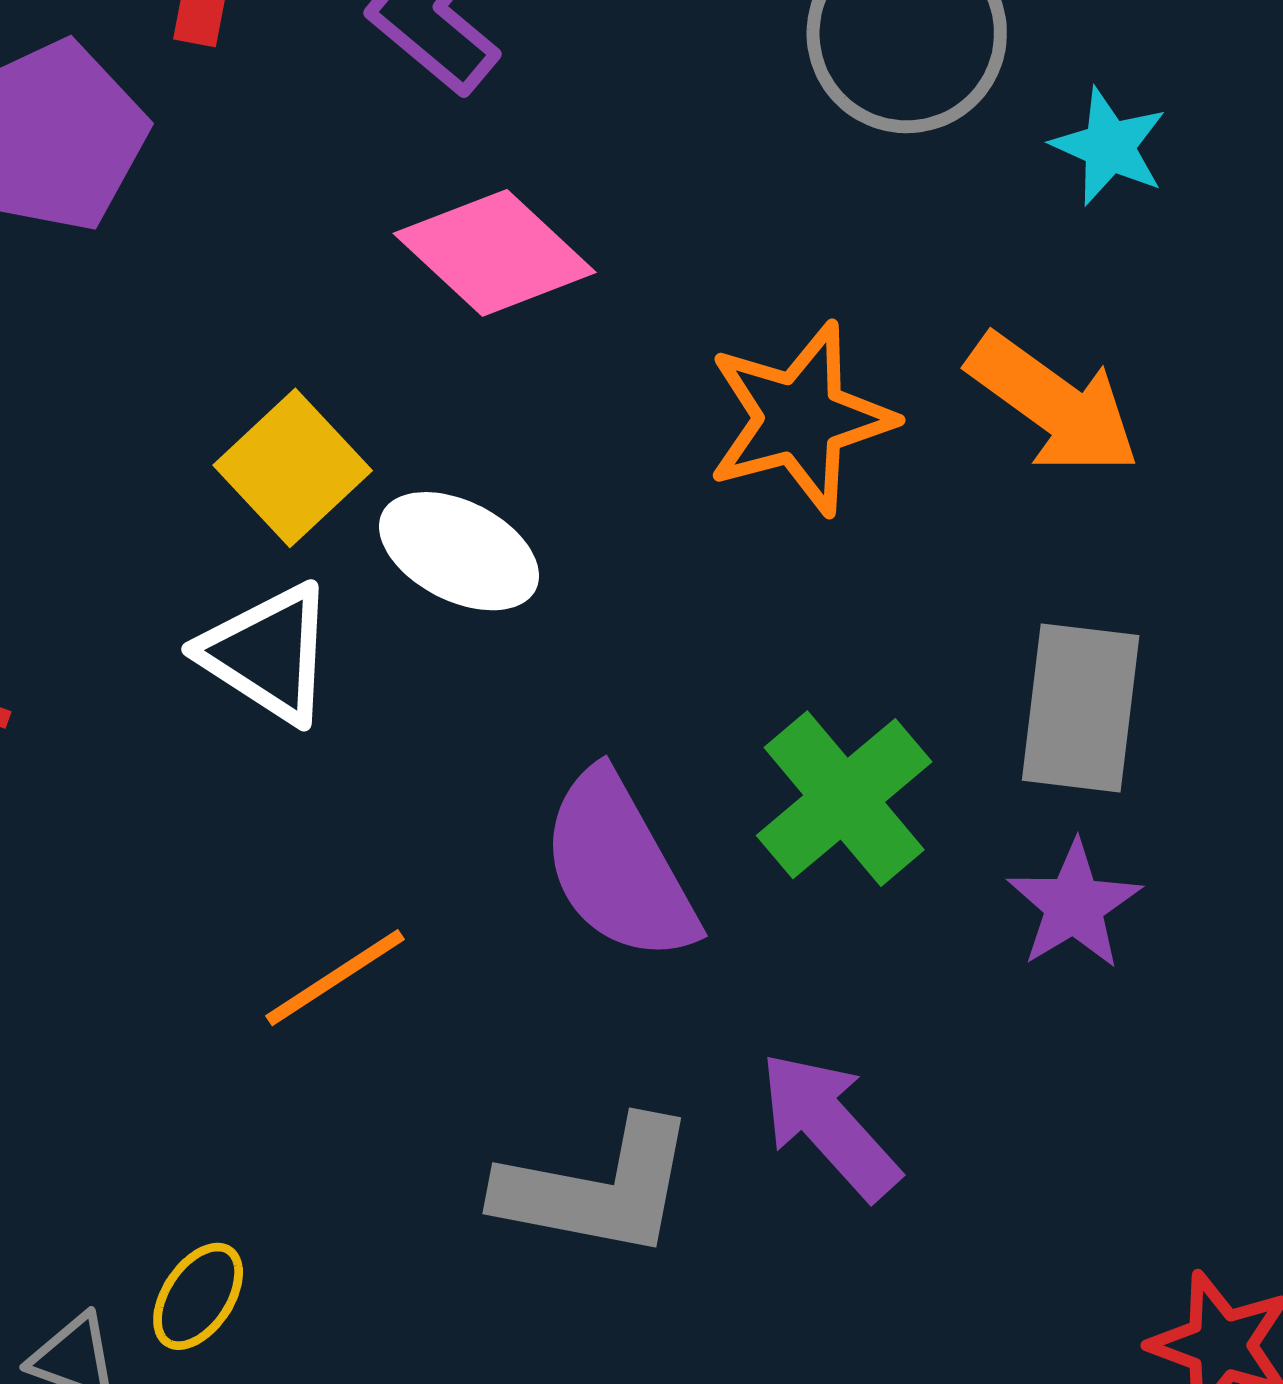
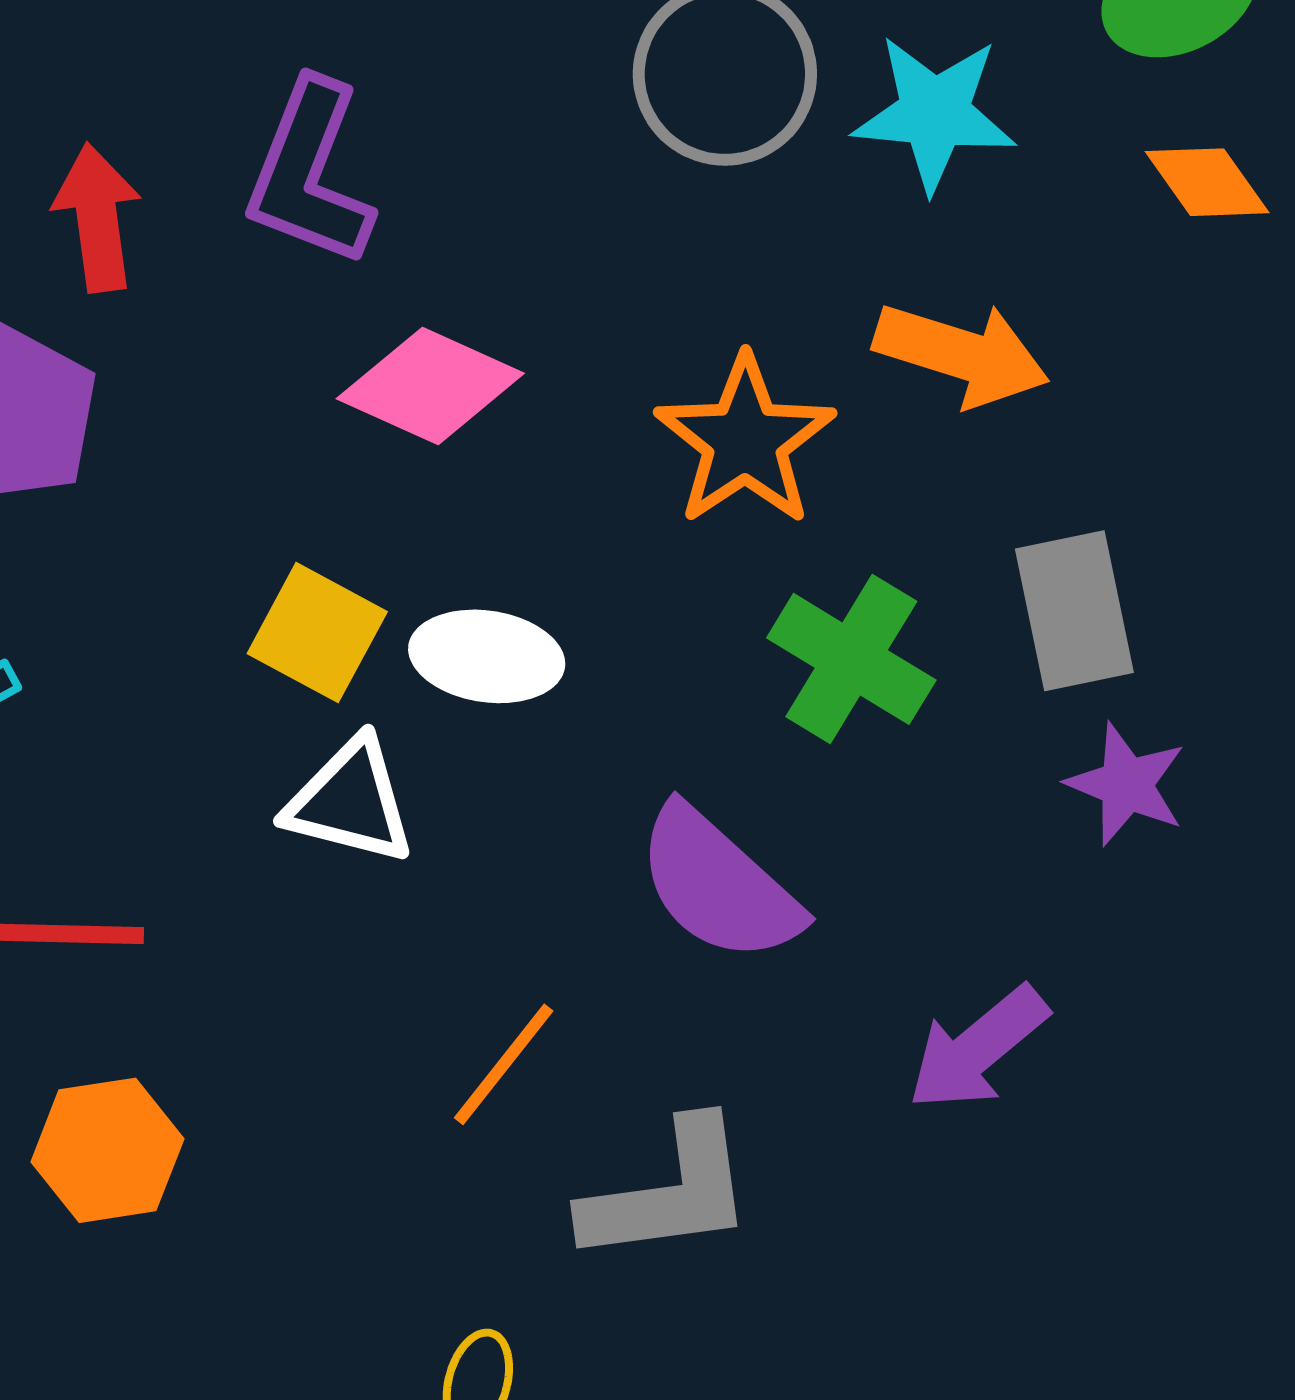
cyan star: (1109, 147) -> (935, 113), size x1.5
green cross: (844, 799) -> (851, 659), moved
purple arrow: (829, 1125) -> (978, 1048), turned -69
gray L-shape: (597, 1188) -> (669, 1192), moved

